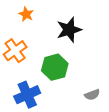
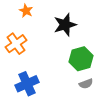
green hexagon: (55, 67) -> (81, 59), moved

